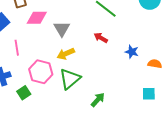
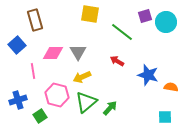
pink diamond: (37, 18) -> (53, 53), moved
blue star: (132, 52) -> (148, 75), size x1.5
green arrow: (98, 100) -> (110, 108), moved

